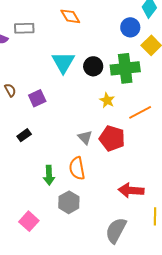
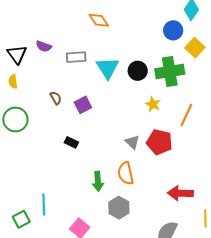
orange diamond: (70, 16) -> (99, 20), moved
gray rectangle: (24, 28) -> (76, 57), moved
orange line: (140, 112) -> (186, 115), turned -35
black rectangle: (24, 135) -> (71, 142), turned 64

